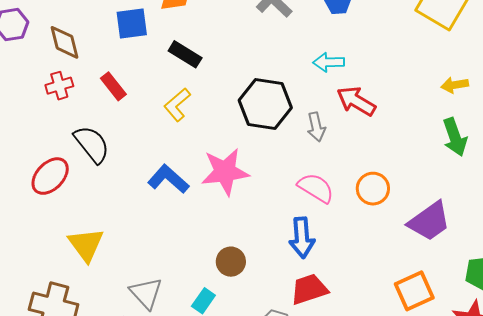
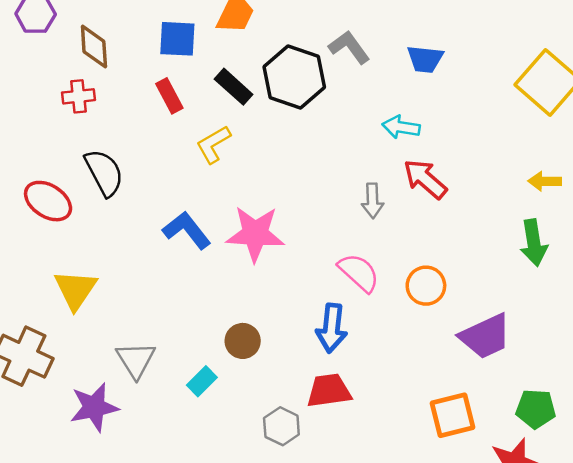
red rectangle: (113, 86) -> (169, 96), moved
black hexagon: (265, 104) -> (294, 77), moved
red ellipse: (50, 176) -> (48, 201), turned 69

